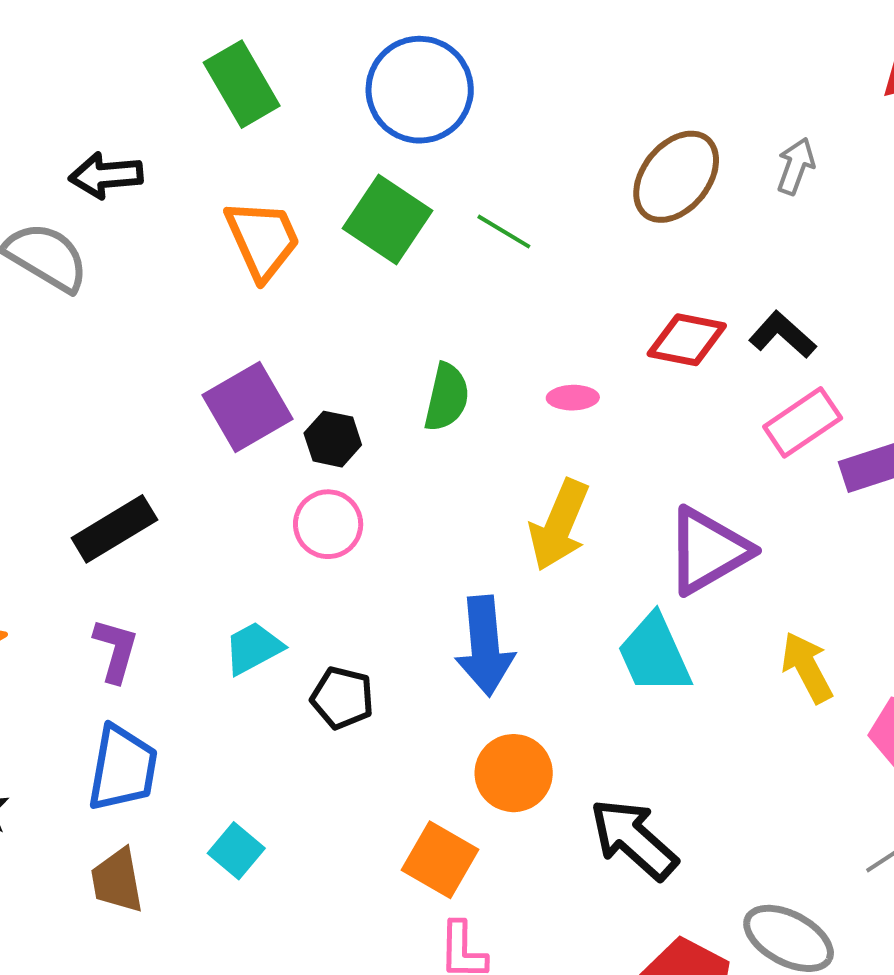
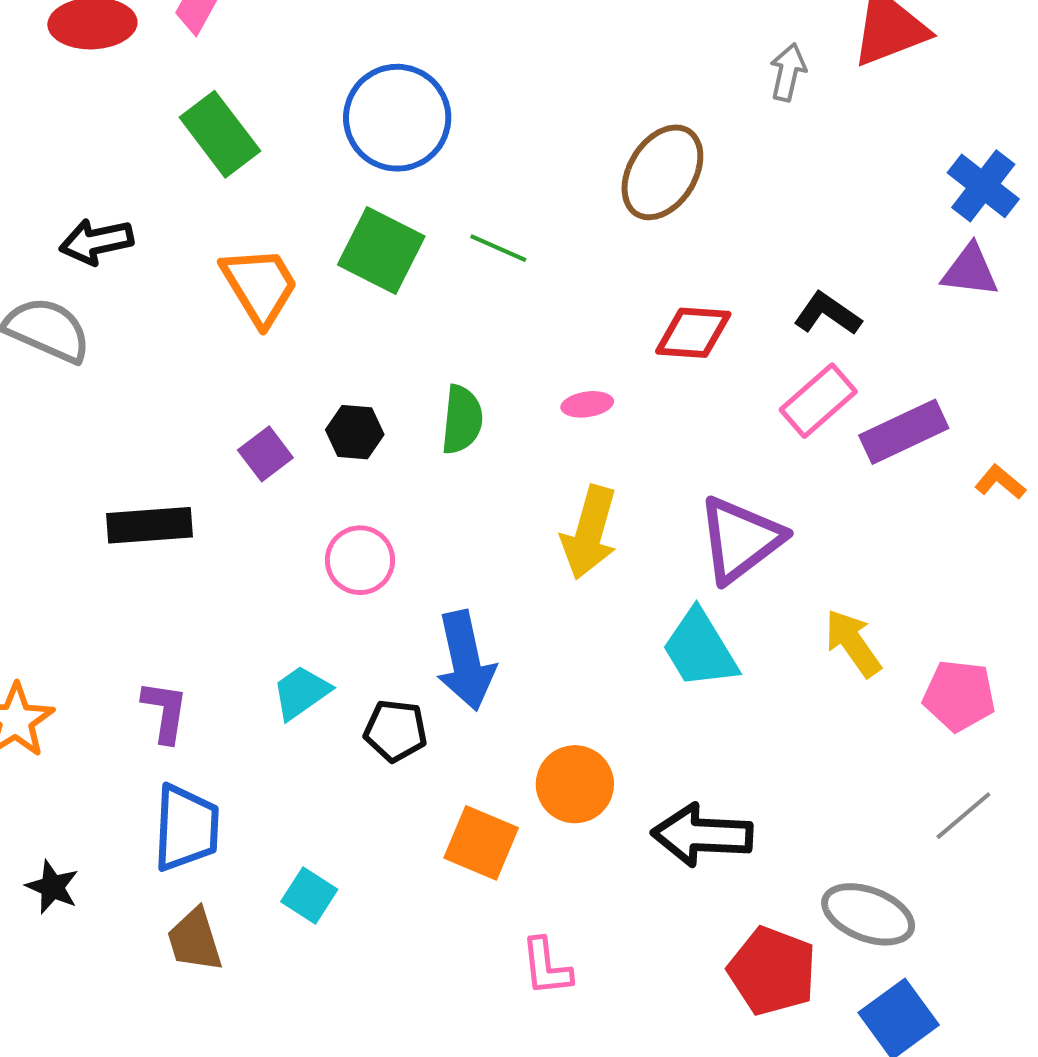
gray arrow: (796, 166) -> (788, 72), moved
black L-shape: (782, 335) -> (827, 314), moved
purple square: (247, 407) -> (265, 454), size x0.6
black hexagon: (333, 439) -> (355, 432), moved
black rectangle: (114, 529) -> (149, 525), moved, turned 34
blue arrow: (485, 646) -> (466, 661), moved
black arrow: (634, 839) -> (702, 835), turned -32
orange square: (440, 860) -> (481, 843), moved

